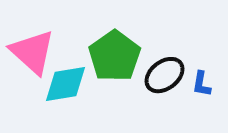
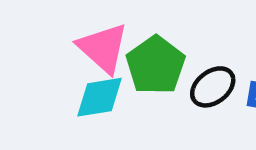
pink triangle: (32, 52) -> (103, 48), moved

